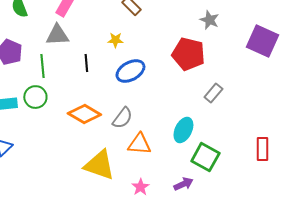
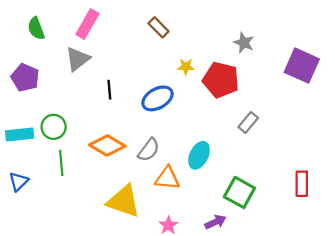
gray triangle: (57, 35) -> (78, 59), turned -35
yellow star: (115, 40) -> (186, 67), moved
green line: (42, 66) -> (61, 163), moved
cyan ellipse: (183, 130) -> (199, 155), moved

